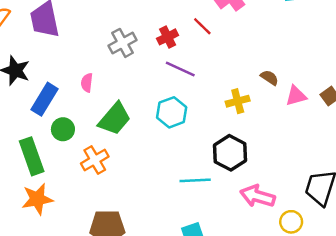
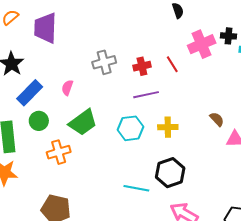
purple line: (180, 69) -> (146, 95), turned -50
yellow cross: (238, 101) -> (168, 127), moved

